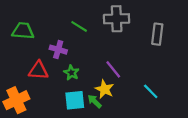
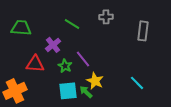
gray cross: (117, 19) -> (106, 17), size x0.6
purple cross: (58, 50) -> (53, 45), turned 35
purple line: (113, 69) -> (83, 59), moved

